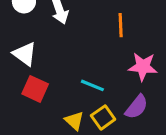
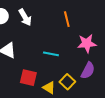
cyan line: (92, 85) -> (51, 54), moved
red square: (35, 89) -> (28, 78), moved

